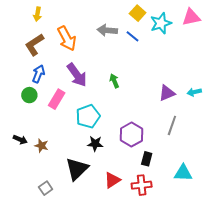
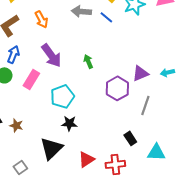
orange arrow: (67, 38) -> (41, 19), size x0.7
purple hexagon: (131, 135) -> (117, 88), moved
black rectangle: (147, 159) -> (130, 138), moved, turned -48

